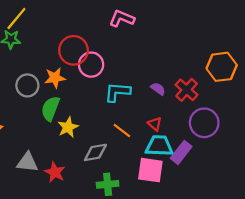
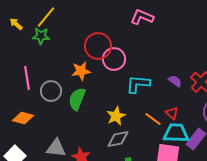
gray circle: (27, 85) -> (51, 91), moved
yellow star: (68, 127) -> (116, 116), moved
orange line: (122, 130) -> (153, 119), moved

